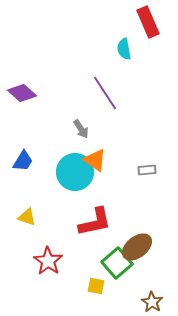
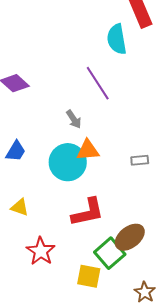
cyan semicircle: (124, 49) -> (117, 39), size x1.4
orange triangle: (95, 160) -> (88, 150), turned -40
yellow square: (96, 286) -> (89, 276), size x1.4

